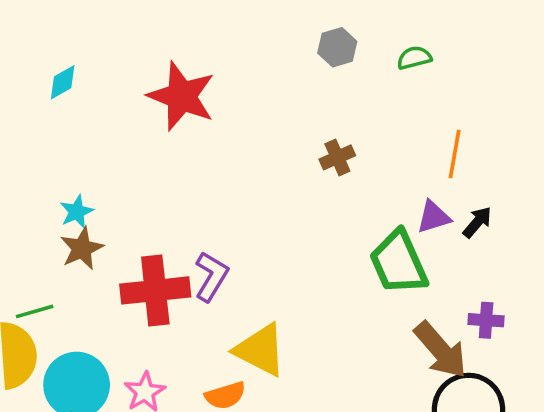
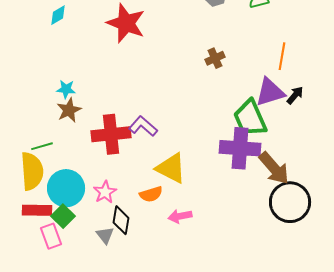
cyan star: (77, 212) -> (66, 89), turned 30
purple triangle: (434, 217) -> (270, 92), size x1.5
purple L-shape: (211, 276) -> (143, 126), turned -80
purple cross: (486, 320) -> (240, 148), moved, size x2.0

